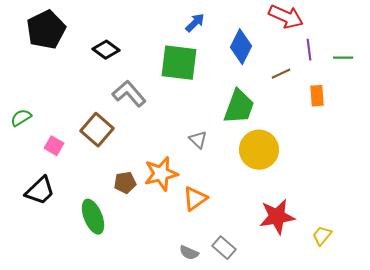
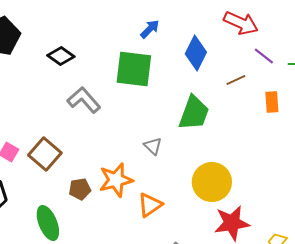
purple line: (309, 50) -> (264, 56), turned -45
brown square: (97, 130) -> (45, 154), moved
yellow circle: (259, 150) -> (212, 182), moved

